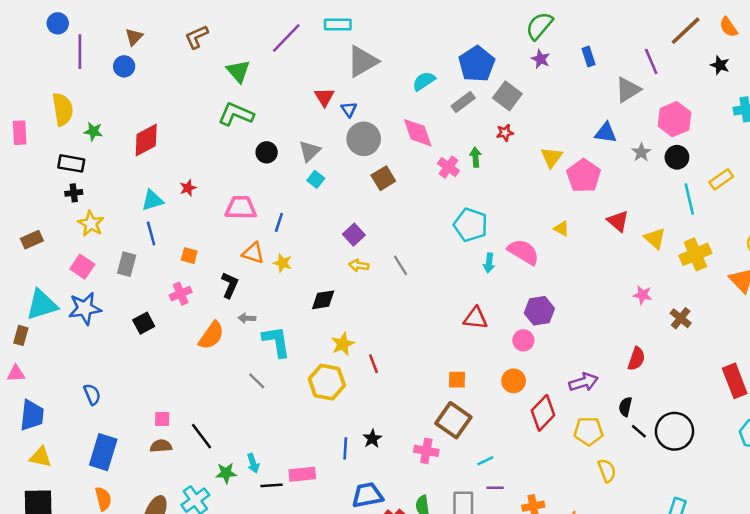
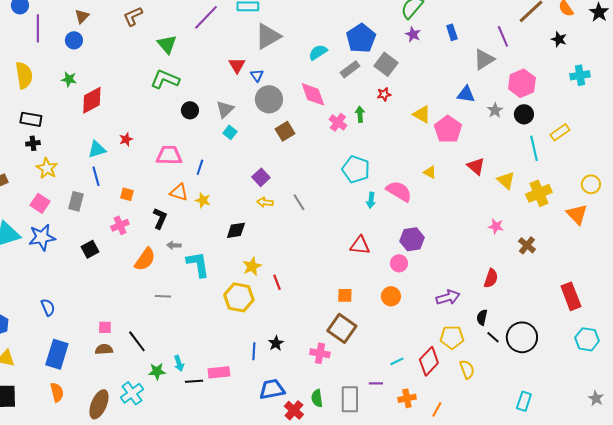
green star: (93, 131) -> (69, 79), moved
yellow triangle: (552, 157) -> (422, 114), turned -36
gray line: (257, 381) -> (163, 296), moved, turned -42
red diamond: (543, 413) -> (429, 361), moved
cyan line: (485, 461) -> (397, 361), moved

